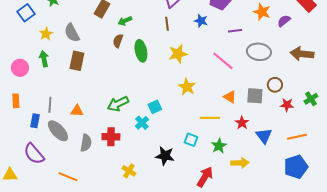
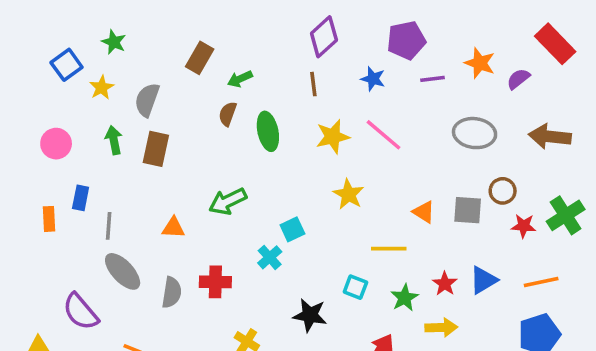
purple line: (235, 31) -> (433, 79), moved
gray semicircle: (72, 33) -> (147, 100), turned 48
yellow star: (46, 34) -> (102, 88), moved
green arrow: (44, 59) -> (114, 140), moved
pink line: (223, 61) -> (383, 135), moved
pink circle: (20, 68) -> (56, 144), moved
green cross: (311, 99) -> (566, 215), size x1.5
green arrow: (118, 104) -> (228, 201), moved
orange triangle: (77, 111) -> (173, 228), moved
blue rectangle: (35, 121) -> (81, 198), moved
red star: (242, 123) -> (445, 284), moved
blue triangle: (264, 136) -> (483, 280), turned 36

